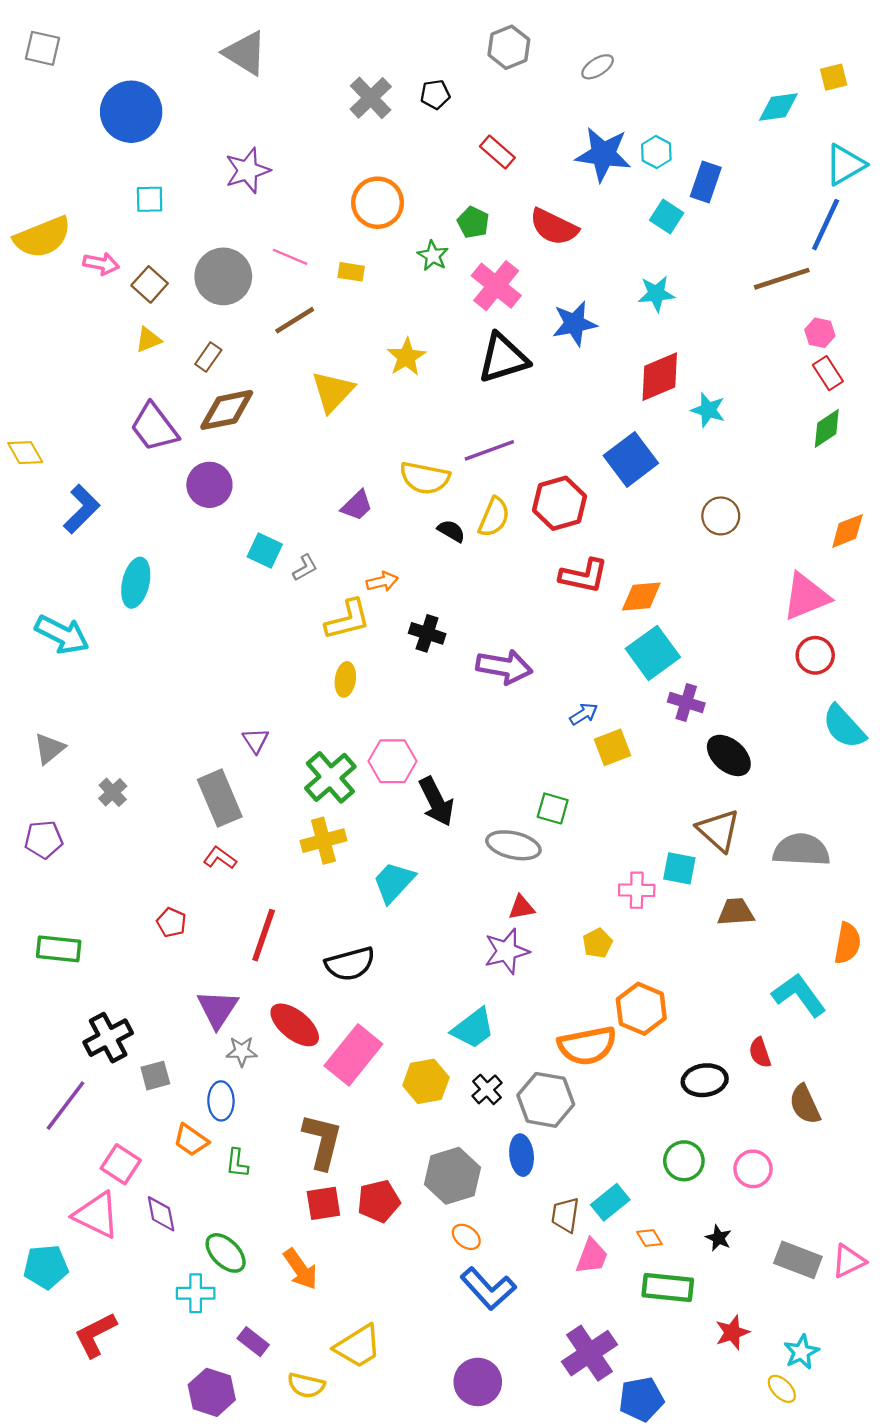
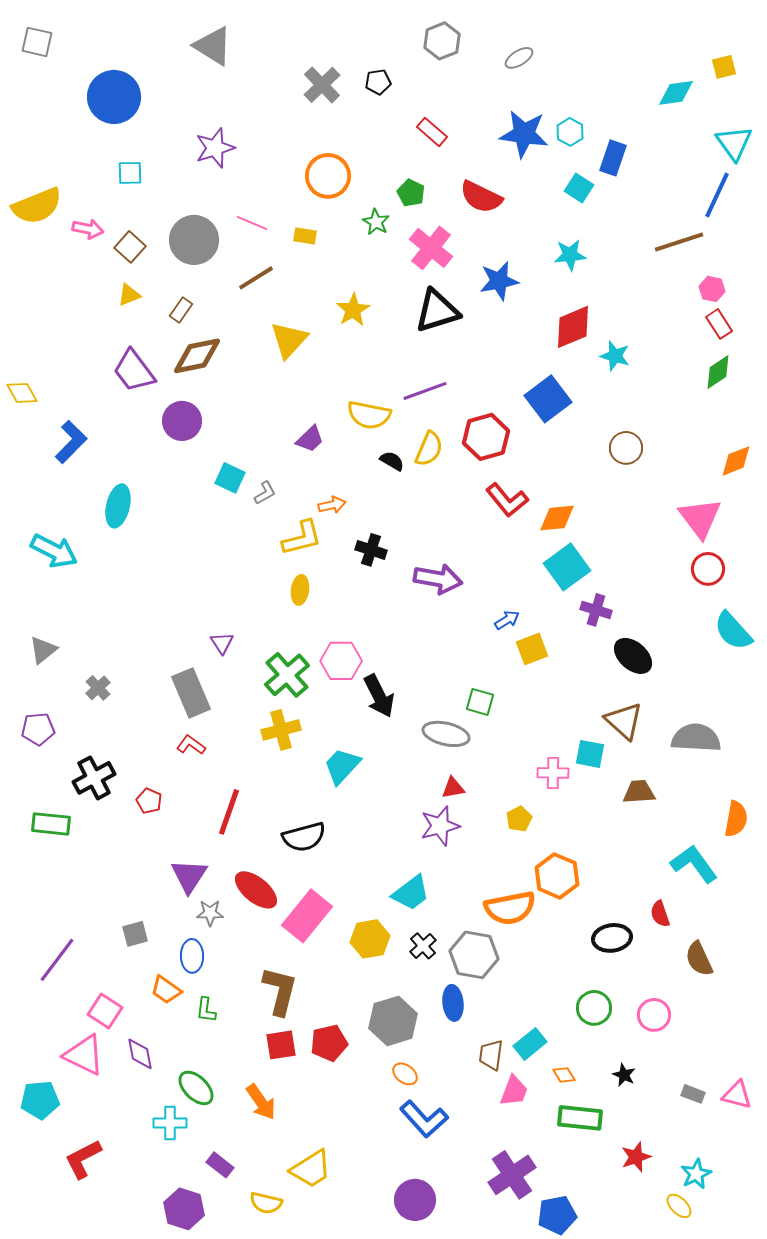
cyan triangle: (845, 165) -> (734, 143), turned -36
red L-shape: (584, 576) -> (507, 500), turned 39
pink triangle: (806, 597) -> (700, 518), turned -45
black cross: (108, 1038) -> (94, 778), moved
gray rectangle: (798, 1260) -> (693, 1094), size x0.6
pink triangle: (849, 1261) -> (737, 1095), turned 40

